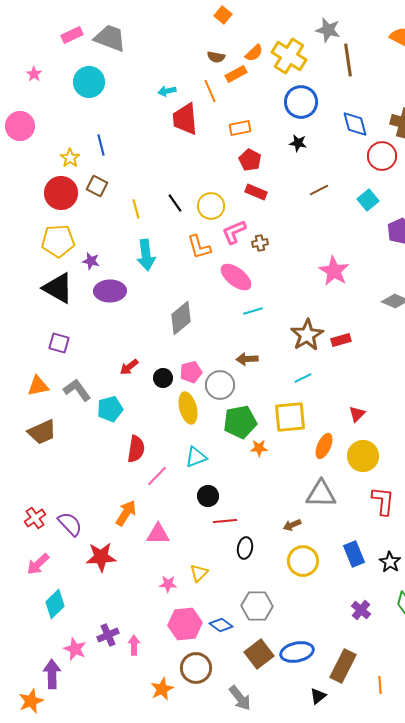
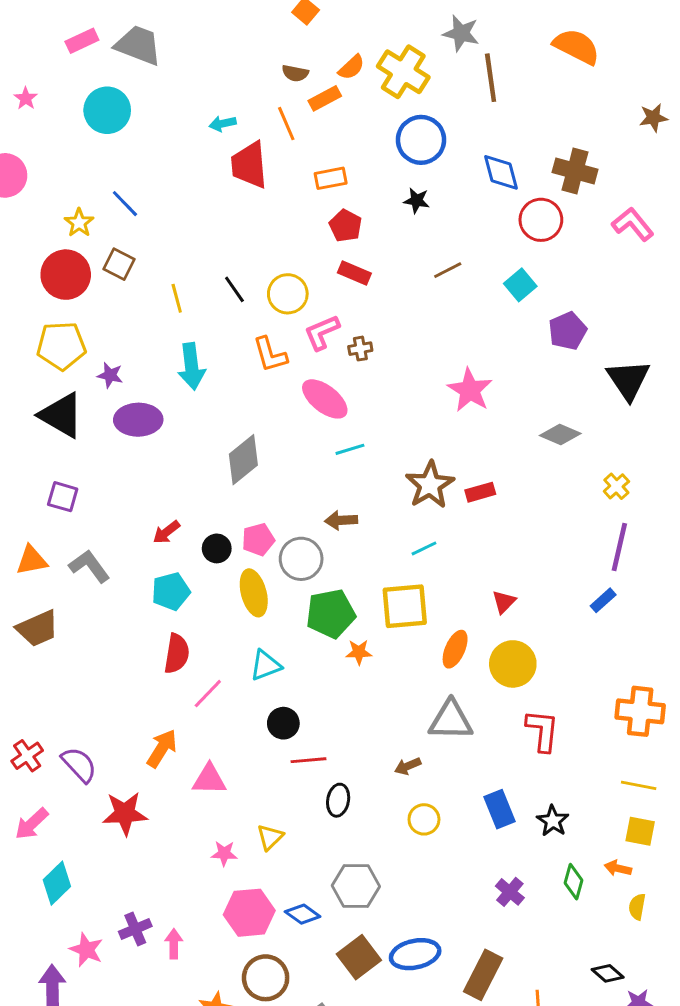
blue line: (101, 145) -> (125, 204), turned -30
cyan pentagon: (110, 409) -> (171, 591), moved
yellow circle: (303, 561) -> (424, 819), size x0.7

